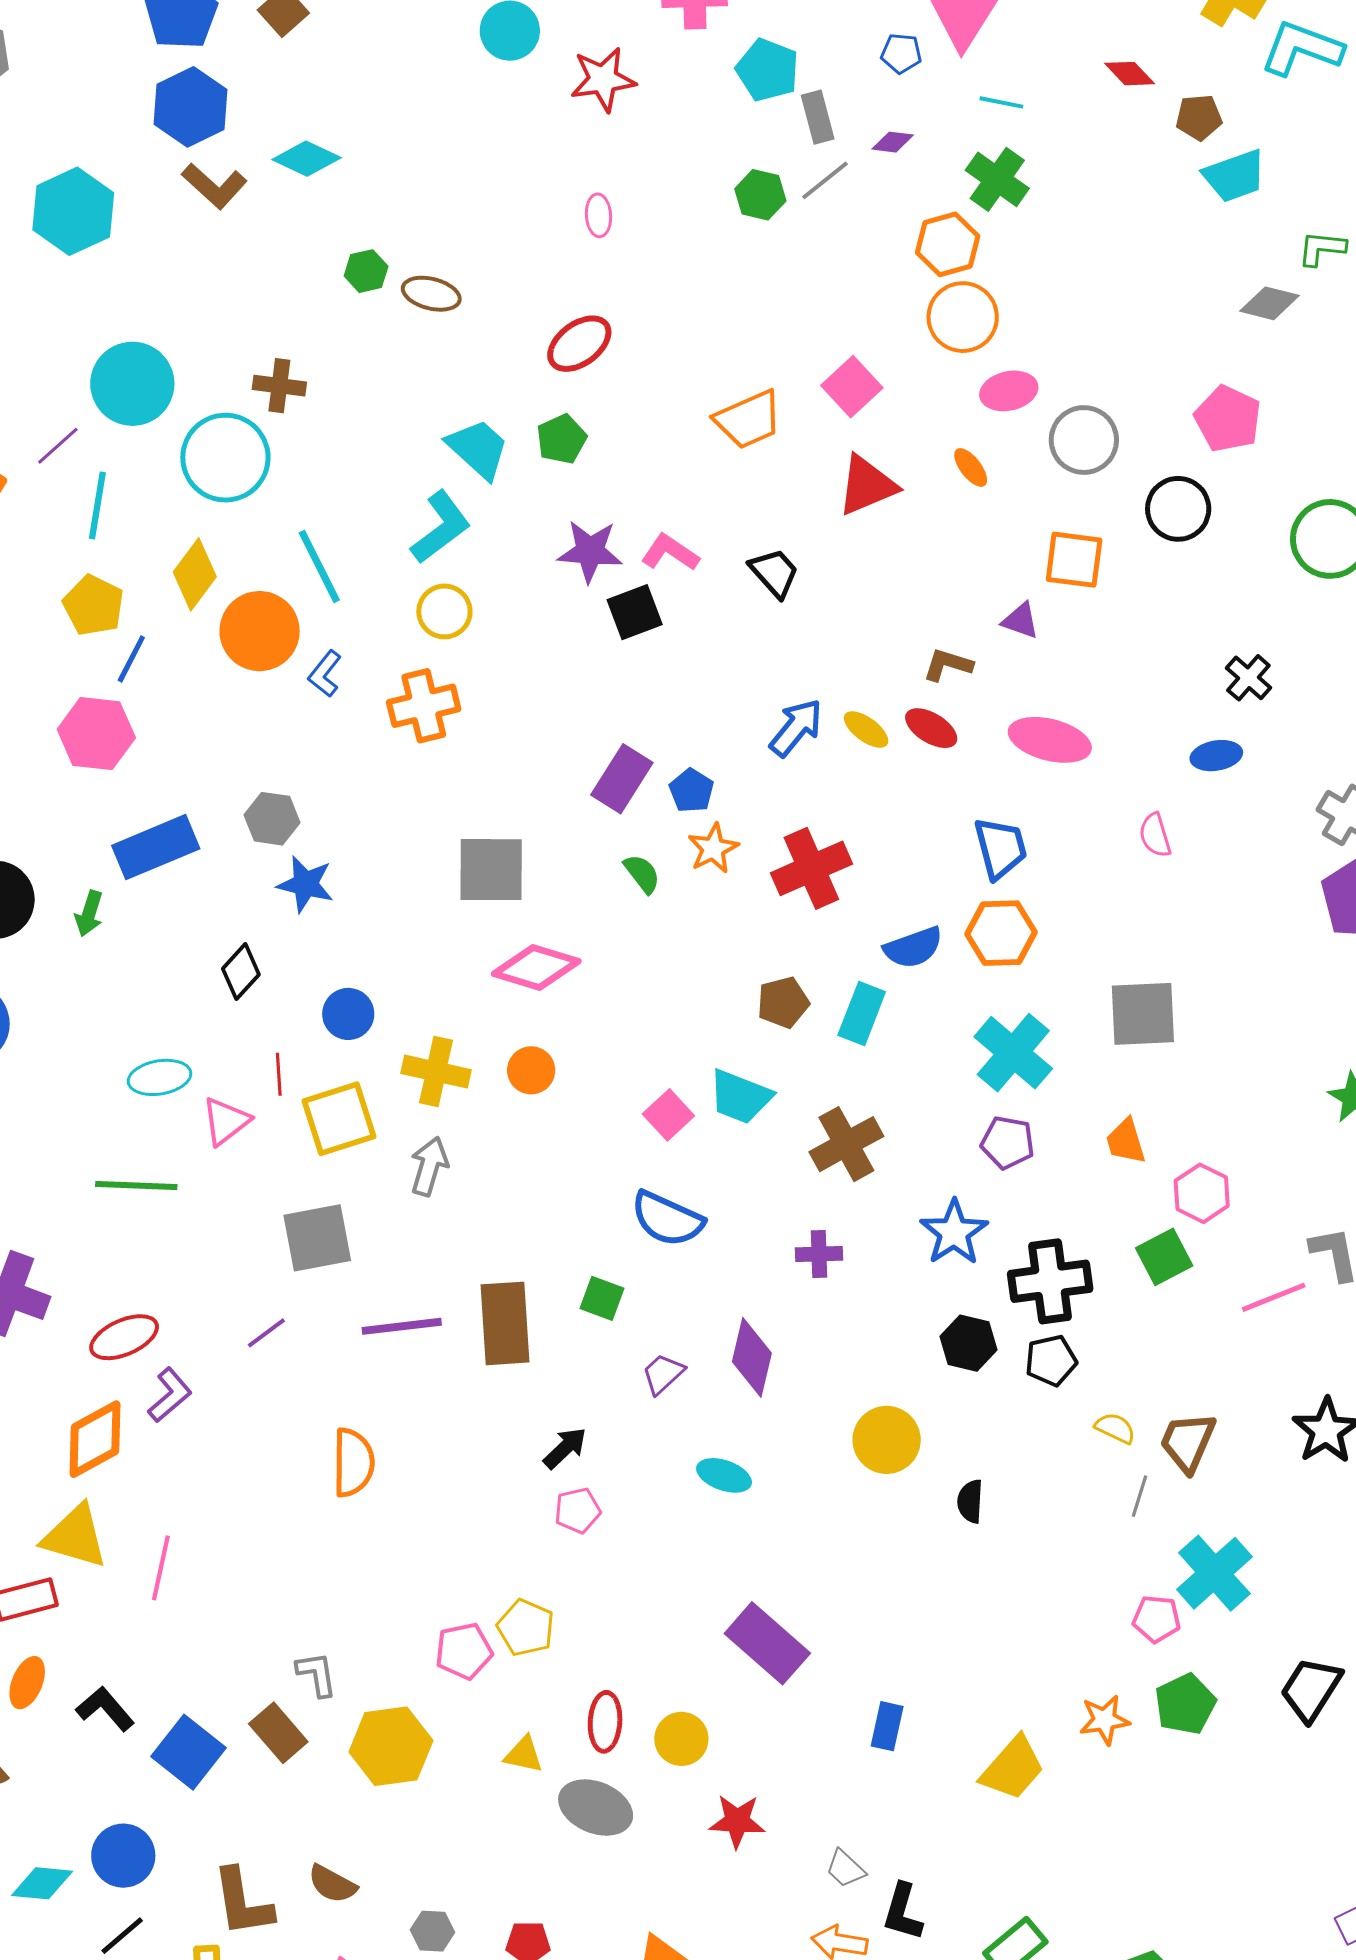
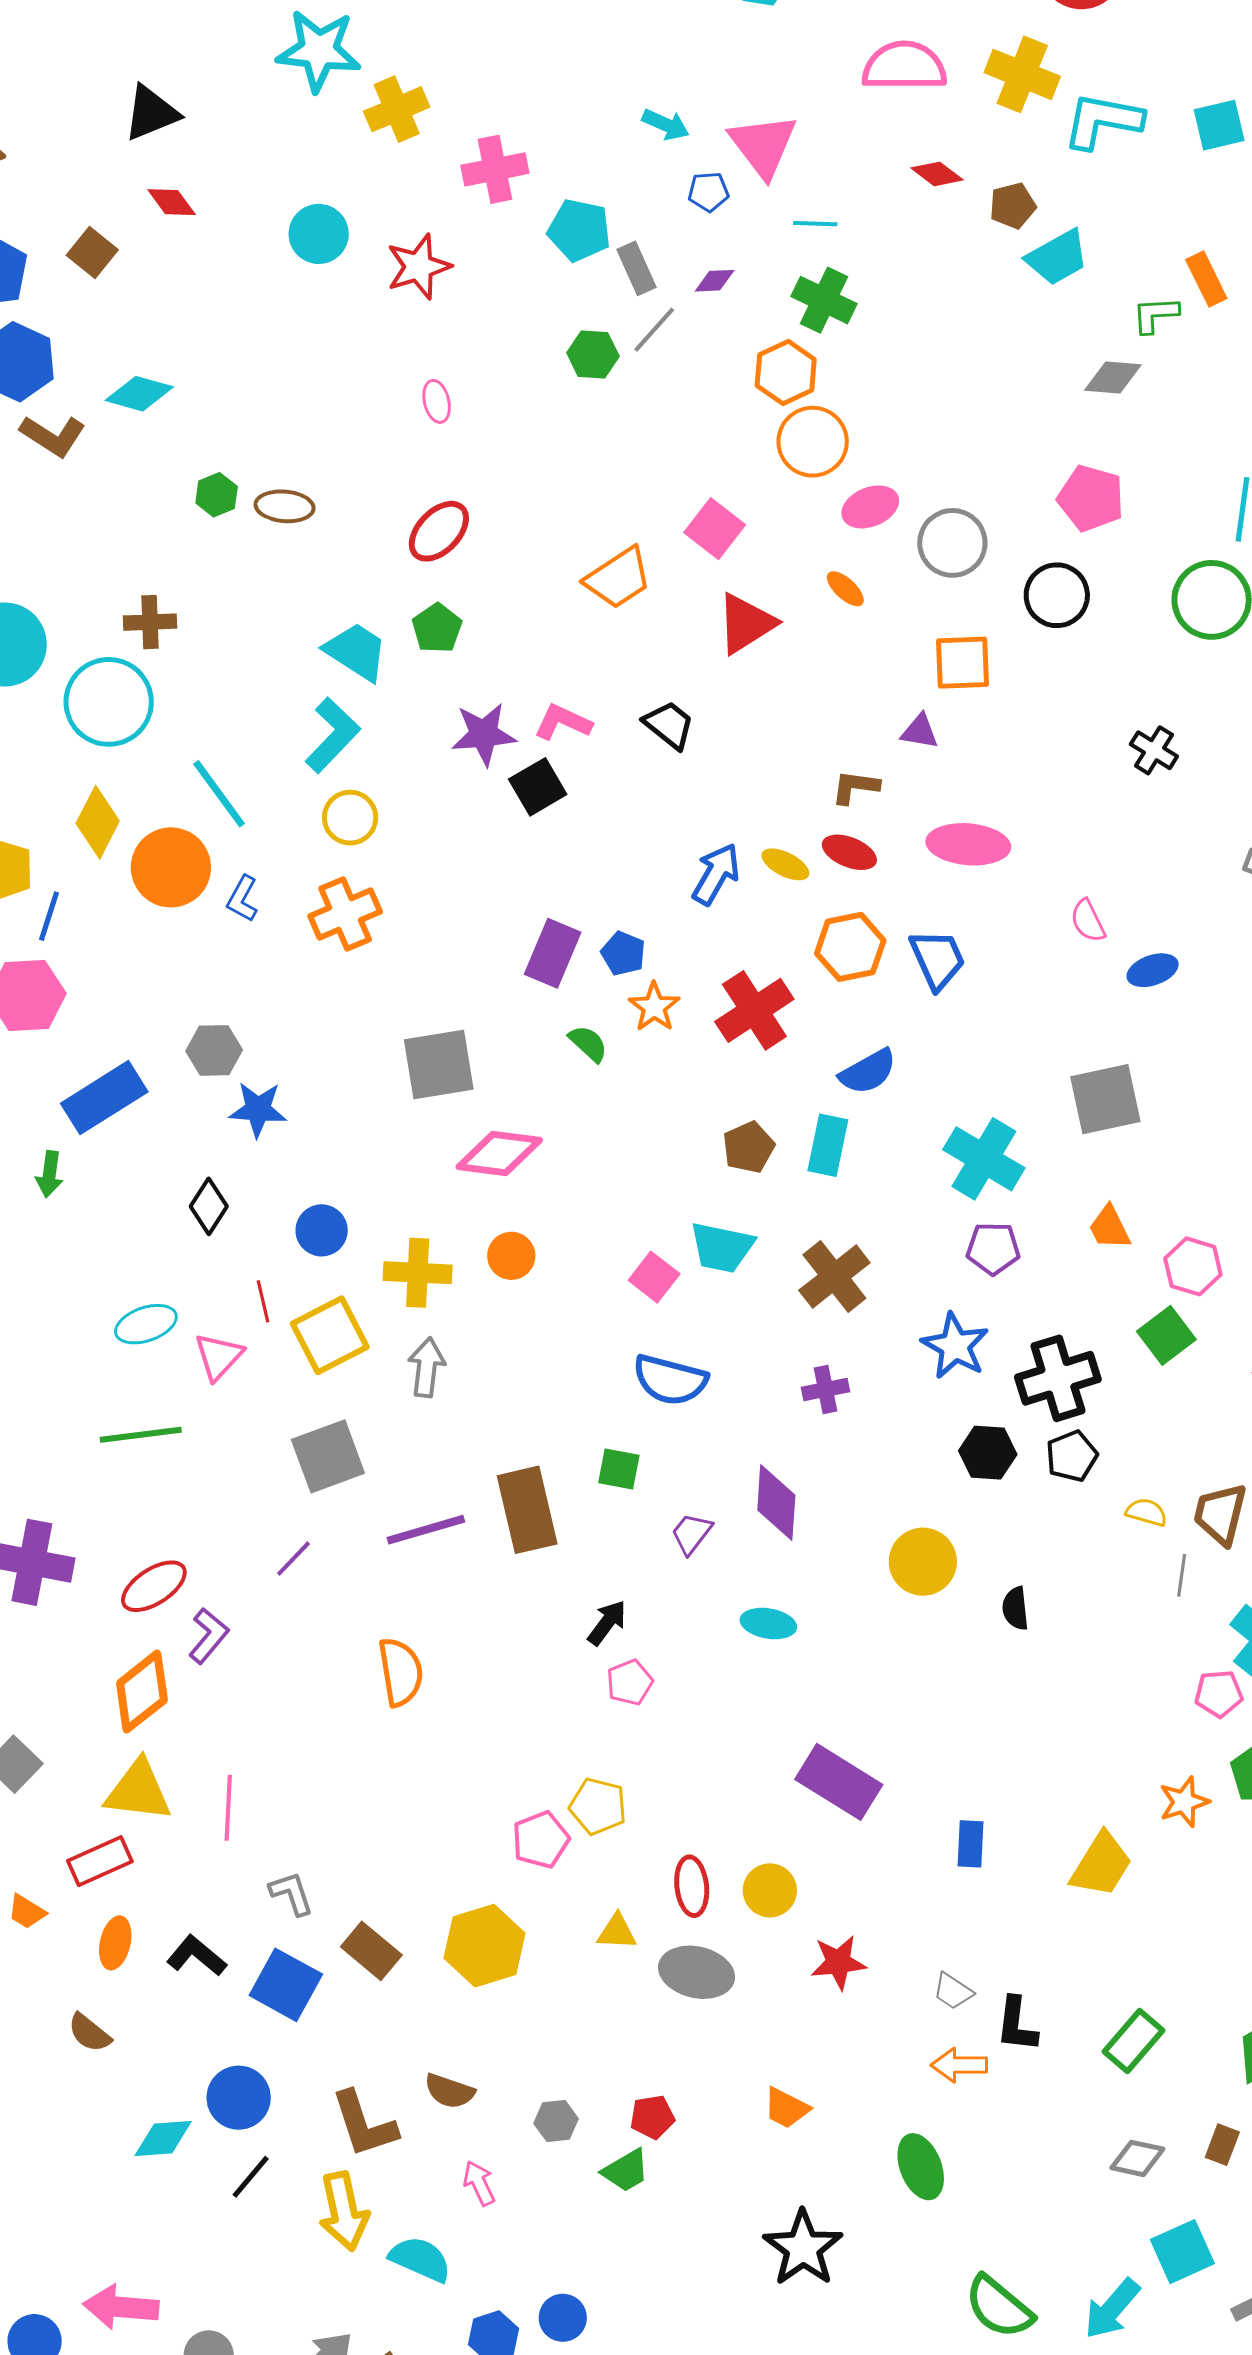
blue ellipse: (1216, 756) -> (1153, 970), moved
orange hexagon: (1001, 933) -> (850, 947), moved
gray L-shape: (317, 1674) -> (291, 1893), moved

